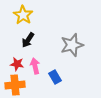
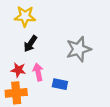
yellow star: (23, 15) -> (25, 16), turned -30
blue rectangle: (55, 77) -> (60, 84), turned -48

